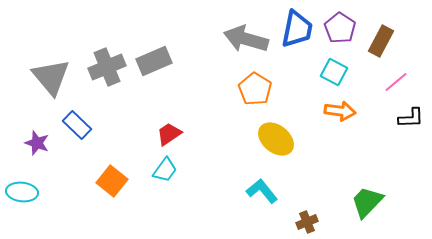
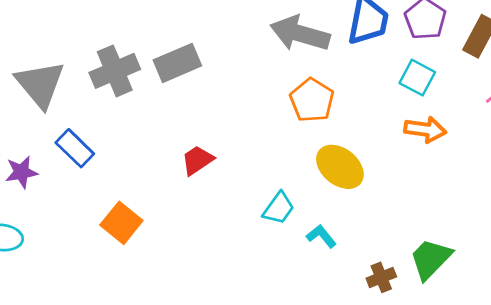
purple star: (37, 143) -> (21, 172), turned -30
cyan trapezoid: (165, 170) -> (279, 208), moved
cyan L-shape: (262, 191) -> (321, 236), size x0.7
green trapezoid: (367, 202) -> (431, 259), moved

